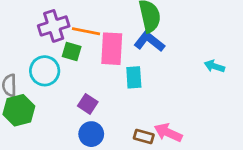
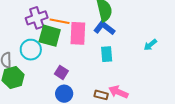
green square: (72, 51) -> (50, 36), size x1.6
cyan arrow: (214, 66) -> (150, 45), turned -56
cyan rectangle: (134, 77) -> (107, 54), moved

